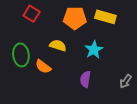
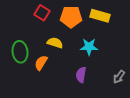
red square: (32, 14) -> (42, 13), moved
cyan star: (94, 50) -> (89, 47), turned 30
orange semicircle: (43, 67) -> (41, 63), turned 84

